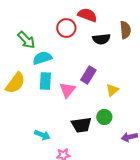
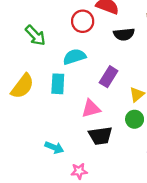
cyan semicircle: (42, 58) -> (74, 57), moved
pink triangle: (67, 90) -> (91, 109), moved, turned 36
green circle: (104, 117) -> (135, 119), moved

